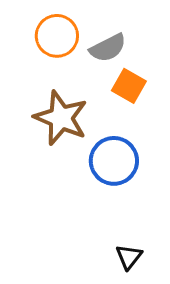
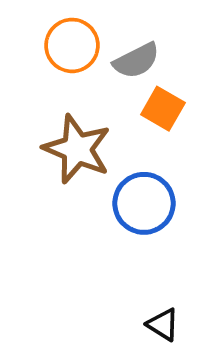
black triangle: (129, 257) -> (163, 325), turned -36

